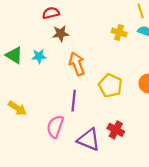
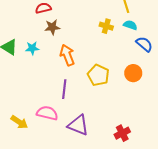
yellow arrow: (17, 108) -> (19, 122), moved
pink semicircle: (55, 127) -> (47, 113), turned 85
red cross: (116, 130) -> (122, 133), moved, turned 35

